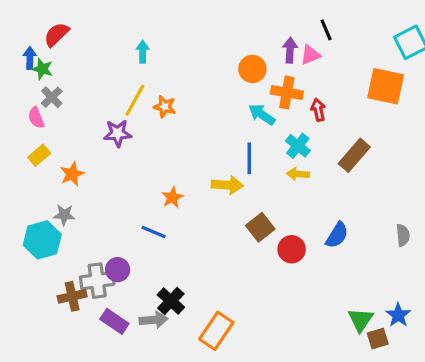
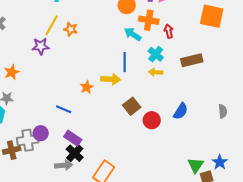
brown rectangle: (354, 155) -> (192, 60), turned 35
orange star: (172, 198) -> (87, 87), moved
purple rectangle: (114, 321) -> (73, 138), moved

